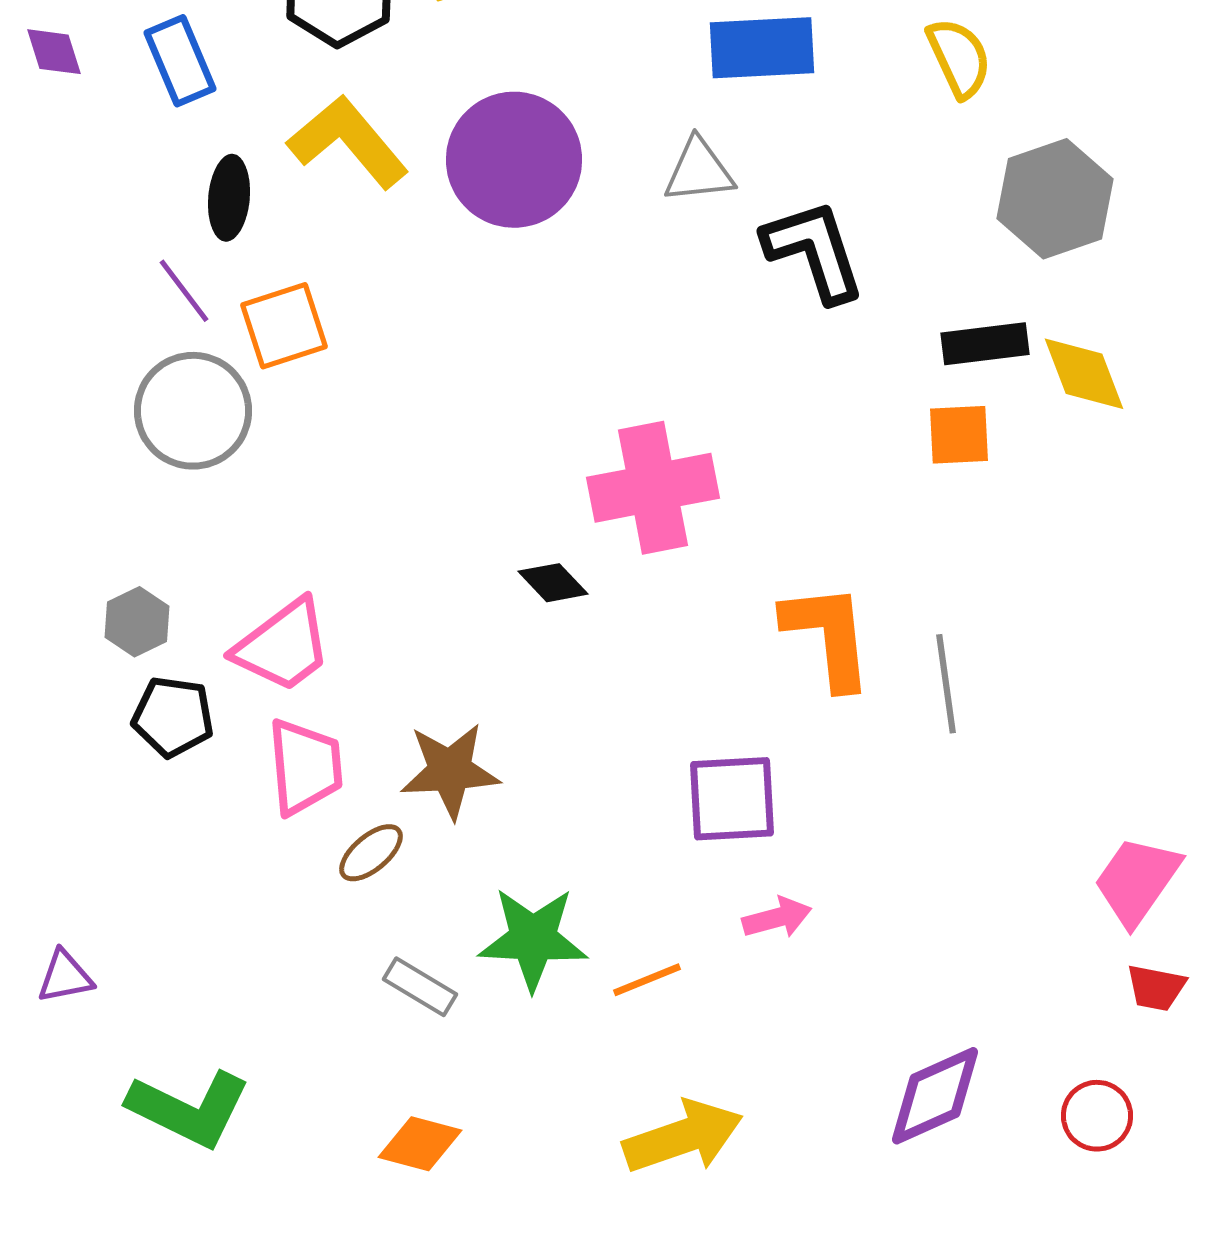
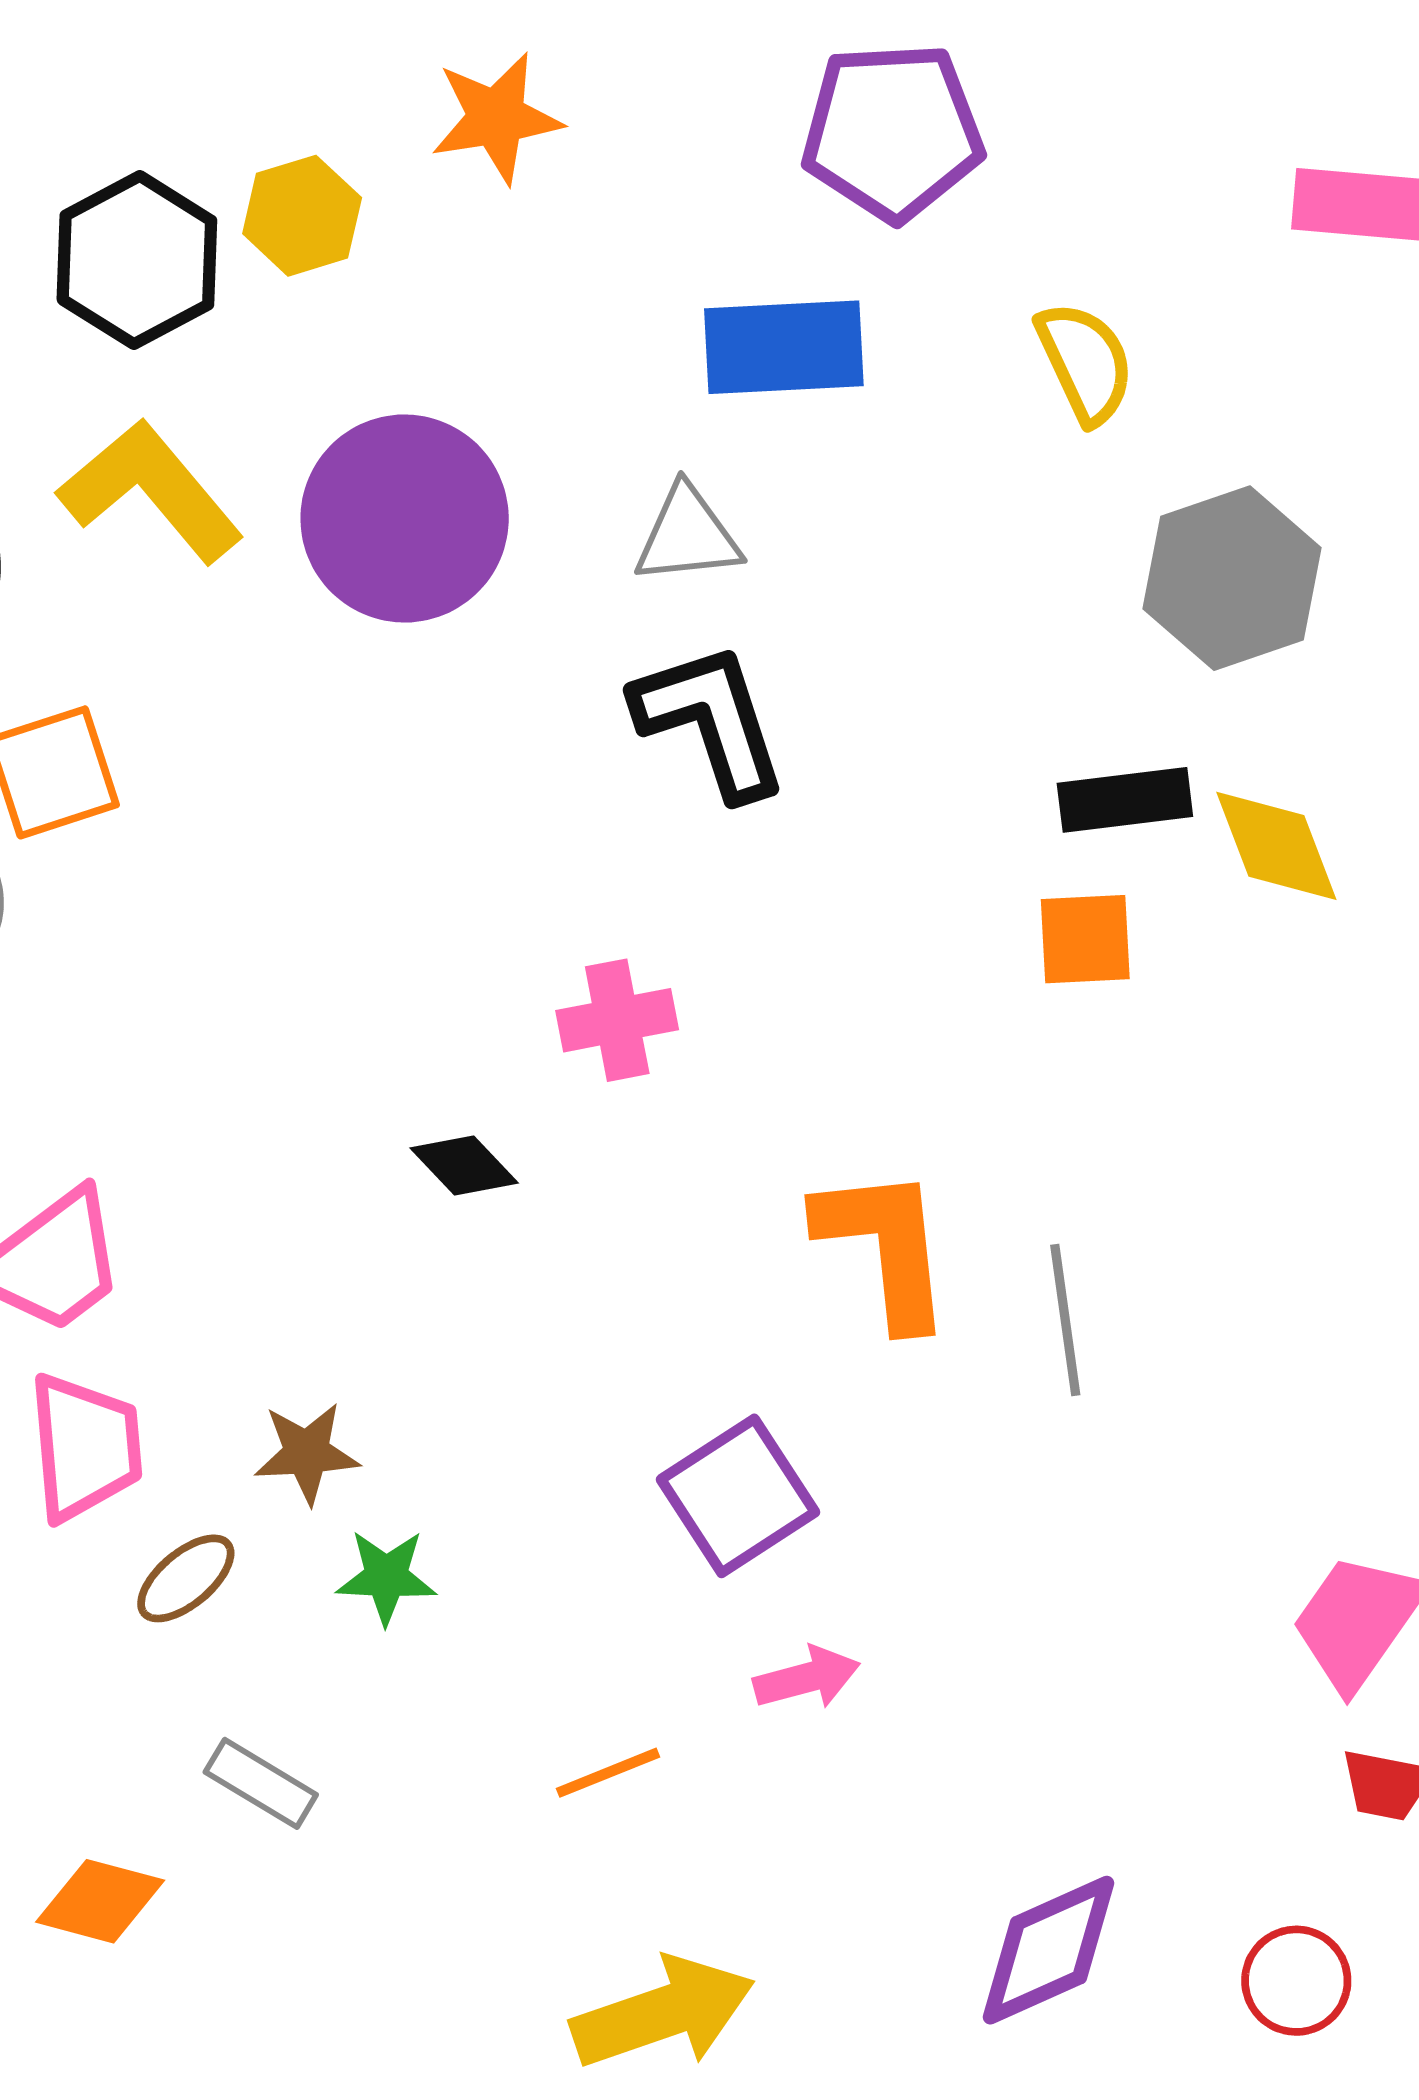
black L-shape: (814, 251) -> (710, 720), moved
pink cross: (653, 488) -> (617, 1020), size x0.6
brown star: (450, 771) -> (307, 1453), size x0.7
purple square: (732, 799) -> (738, 1496), turned -30
green star: (533, 939) -> (386, 1577), moved, size x0.6
orange diamond: (420, 1144) -> (100, 1901), moved

